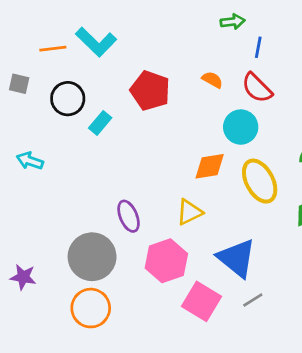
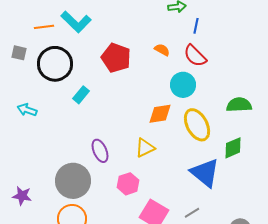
black circle: (68, 99) -> (55, 64), size x1.4
cyan rectangle: (100, 123) -> (81, 95), moved
blue triangle: (237, 258) -> (205, 173), moved
pink hexagon: (166, 261) -> (128, 184), size x0.7

